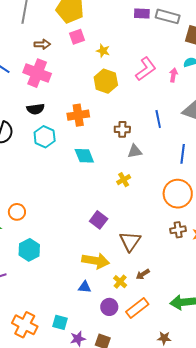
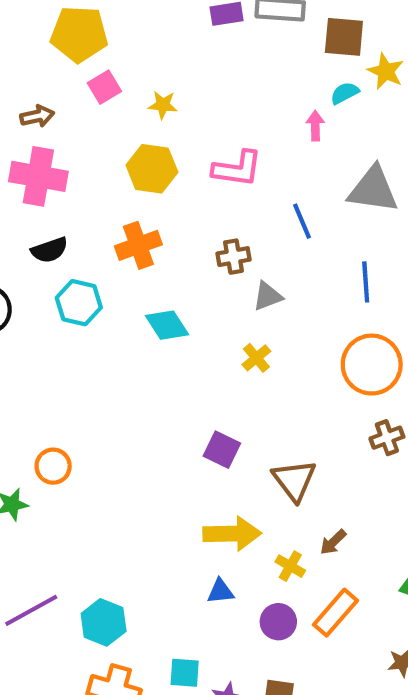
pink L-shape: (146, 69) -> (237, 169), moved, turned 55
yellow hexagon: (106, 81) -> (152, 169), moved
cyan hexagon: (29, 250) -> (104, 622), moved

